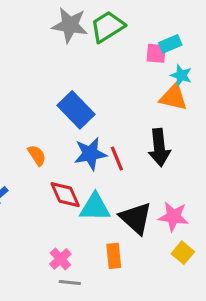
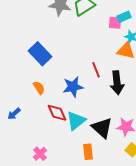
blue rectangle: (76, 110) -> (40, 54), moved
red line: (117, 159) -> (96, 70), moved
cyan triangle: (95, 207) -> (76, 121), turned -40
pink cross: (60, 259) -> (40, 154), moved

